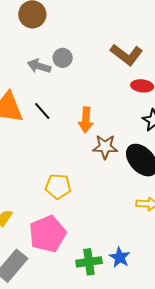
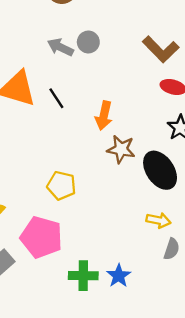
pink pentagon: (47, 234) -> (41, 237), turned 30

